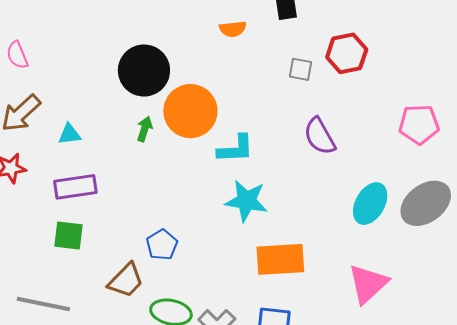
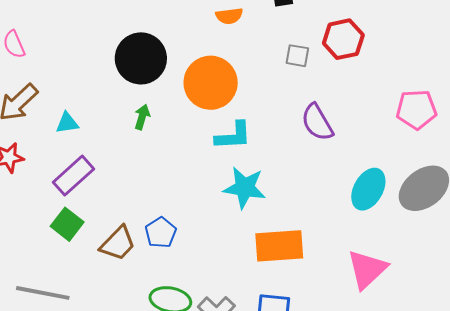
orange circle: (190, 111) -> (211, 83), moved
purple rectangle: (75, 187) -> (74, 176), turned -33
green square: (69, 235) -> (67, 224), turned 32
brown trapezoid: (126, 280) -> (118, 243), moved

